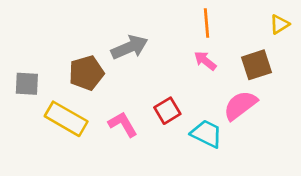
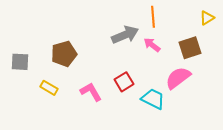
gray arrow: (130, 47) -> (125, 35), moved
yellow rectangle: (66, 119) -> (49, 88), size x0.6

